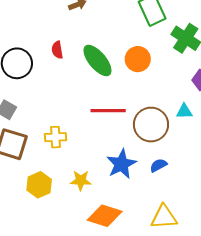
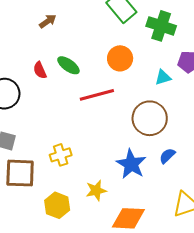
green ellipse: (97, 61) -> (68, 65), moved, size x0.7
red line: (108, 111) -> (97, 95), moved
cyan triangle: (184, 111) -> (163, 77), moved

